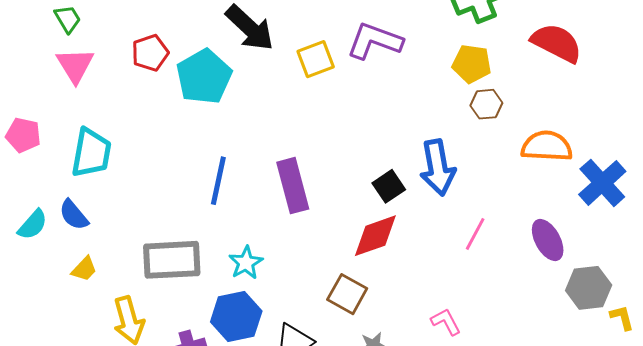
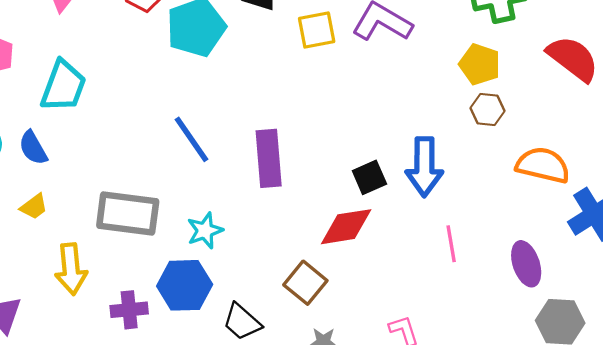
blue line: (218, 181) -> (192, 139), turned -57
pink line: (475, 234) -> (451, 244), turned -48

